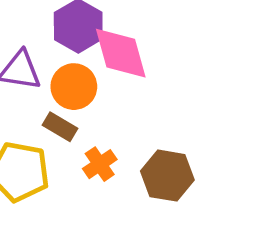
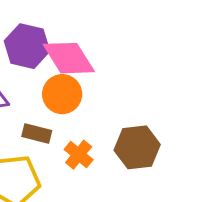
orange circle: (74, 87) -> (62, 94), moved

